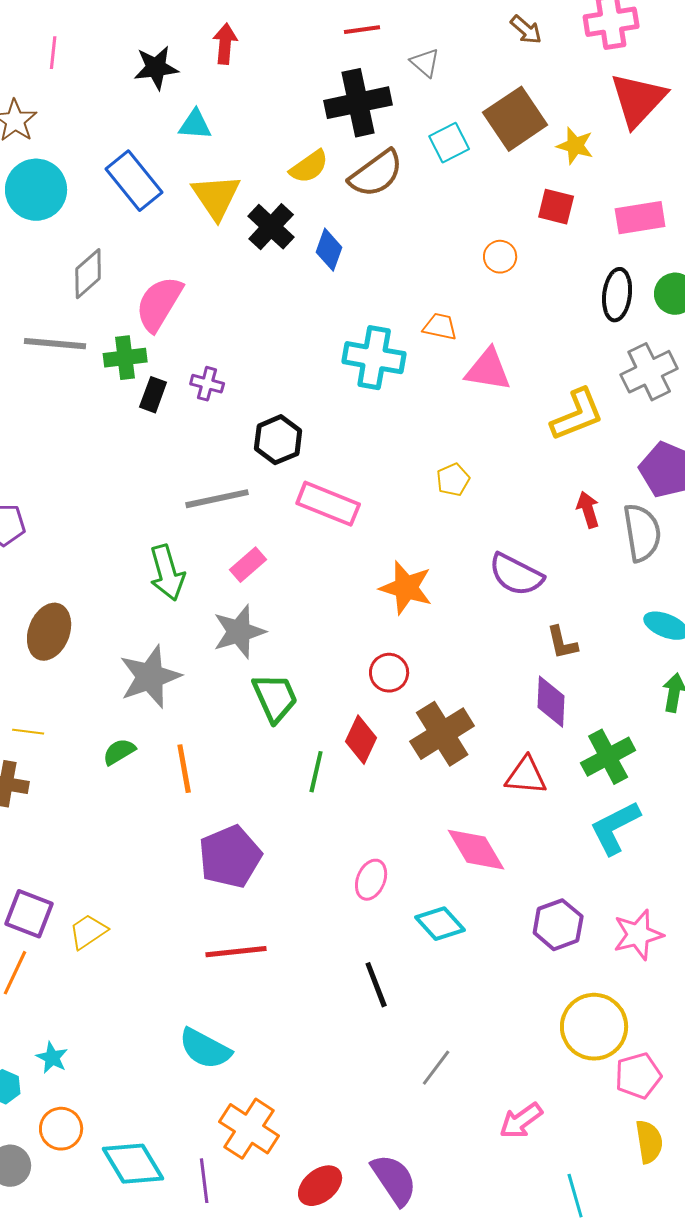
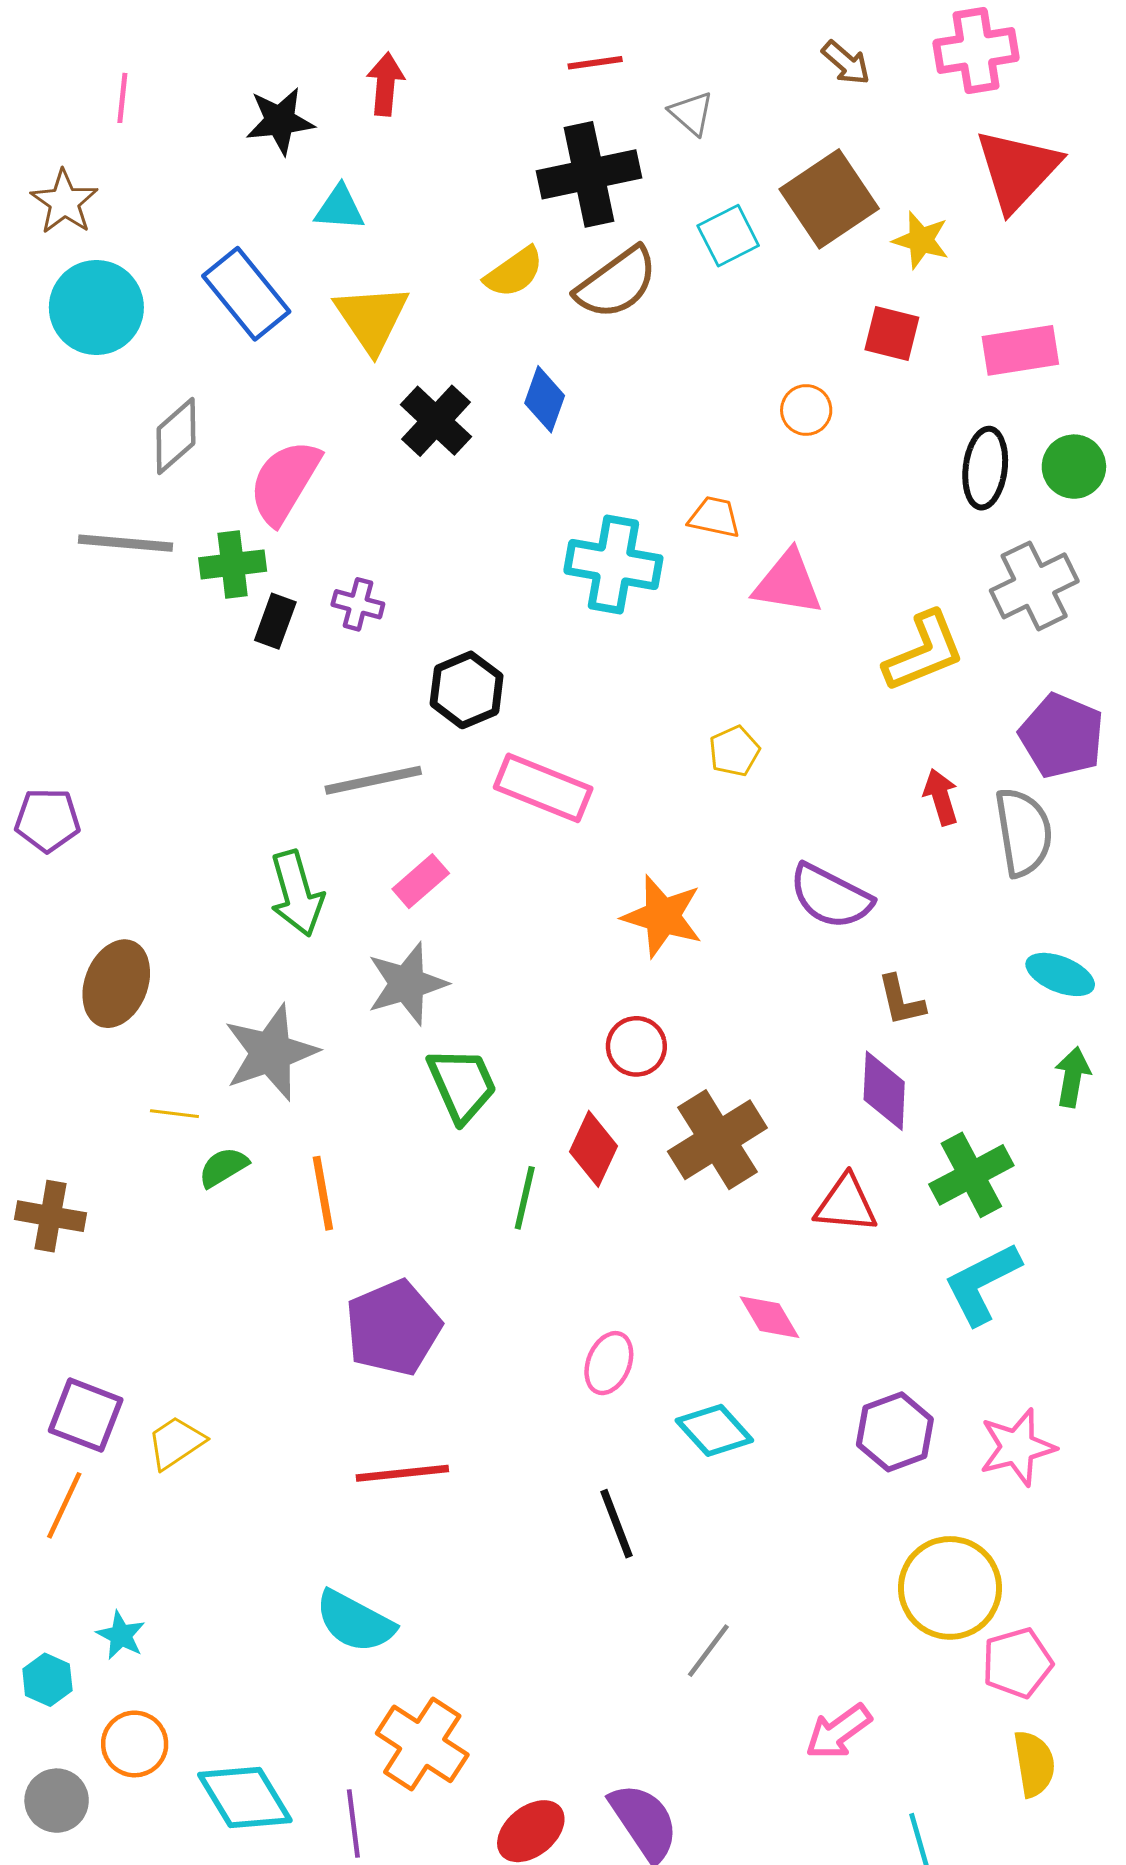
black cross: (271, 227) -> (436, 421), moved
yellow line: (28, 732) -> (174, 1114), moved
pink diamond: (476, 850) -> (769, 1317), size x0.7

